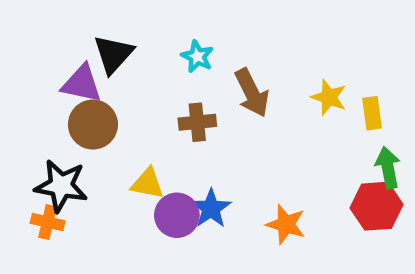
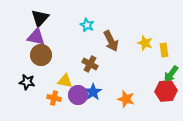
black triangle: (113, 54) -> (40, 18), moved
brown cross: (197, 122) -> (90, 64), moved, turned 35
green arrow: (388, 168) -> (171, 74), turned -132
black star: (61, 186) -> (27, 82), size x0.7
orange cross: (48, 222) -> (54, 98), moved

